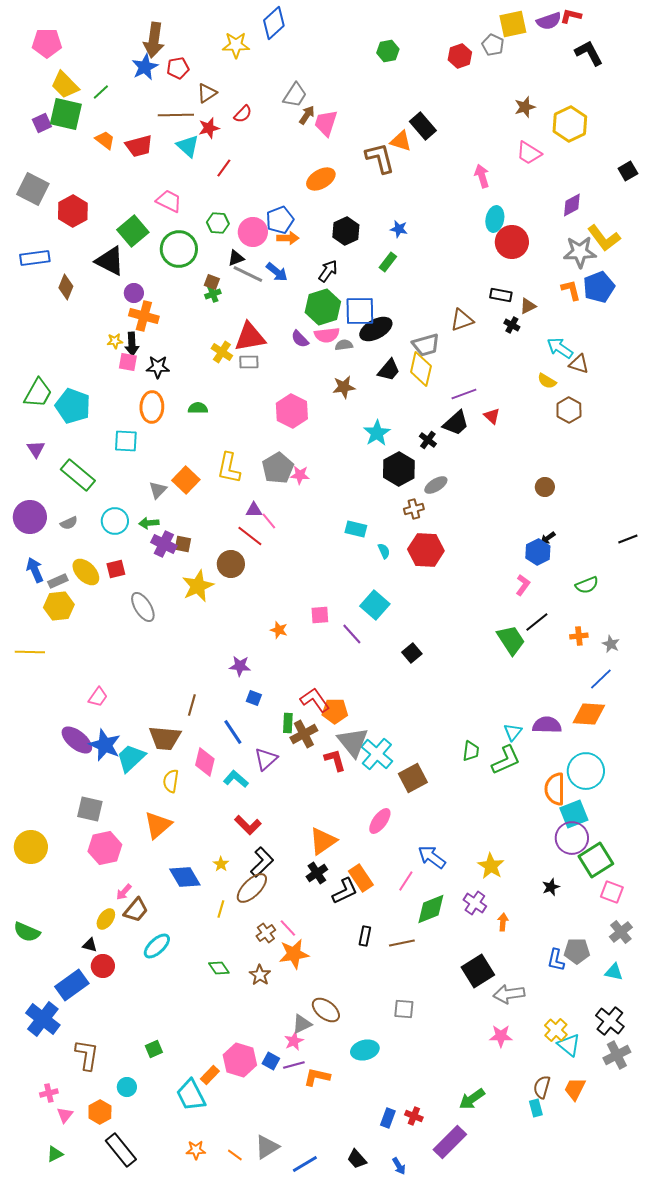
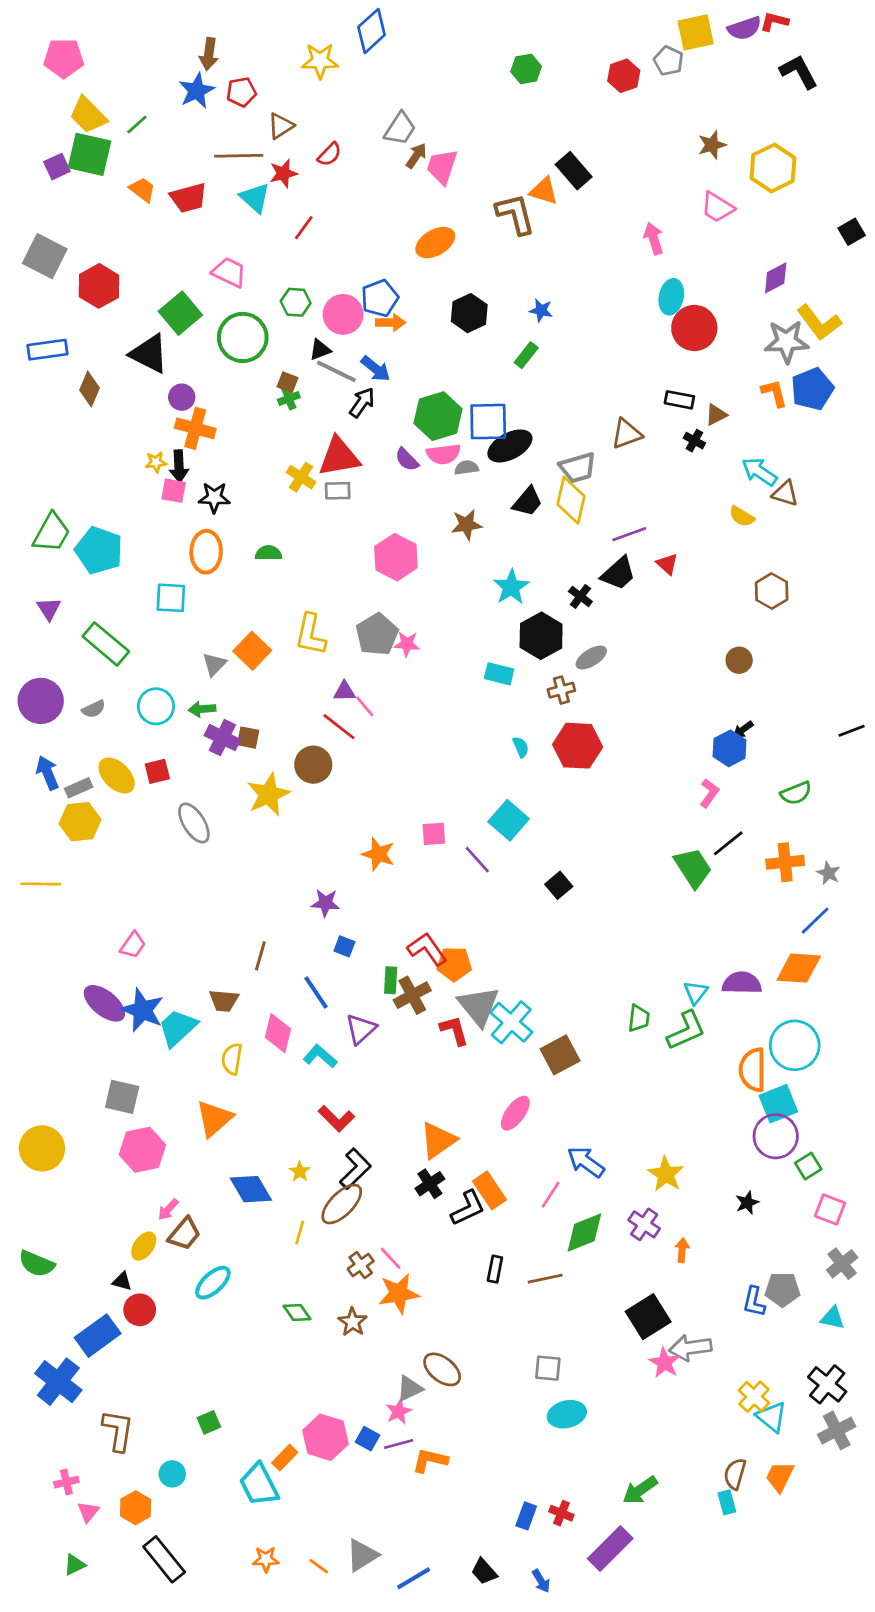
brown arrow: (154, 40) -> (209, 54), size x0.7
black arrow: (328, 271) -> (362, 403), moved
brown hexagon: (569, 410) -> (772, 591), moved
cyan rectangle: (356, 529) -> (499, 674), moved
orange star: (279, 630) -> (378, 854), size x1.4
orange cross: (579, 636) -> (785, 862), size x1.5
brown trapezoid: (165, 738) -> (224, 1001), size x0.7
green square: (596, 860) -> (808, 1166), size x0.6
pink star: (501, 1036) -> (664, 1363), moved, turned 30
cyan ellipse: (365, 1050) -> (567, 1414), moved

